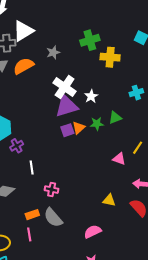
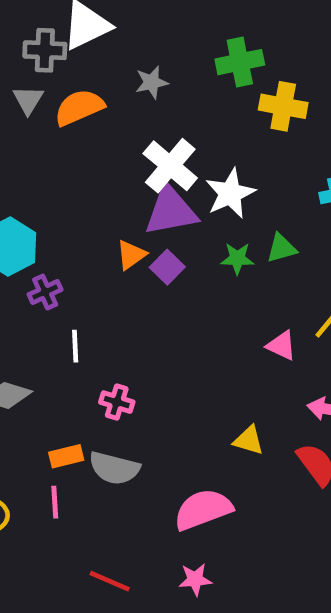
white star: (91, 96) -> (230, 193), size x1.5
orange triangle: (79, 128) -> (131, 255), moved
purple square: (67, 130) -> (167, 267), turned -32
gray semicircle: (53, 218) -> (114, 468), turned -40
pink semicircle: (93, 232) -> (203, 509), size x1.4

